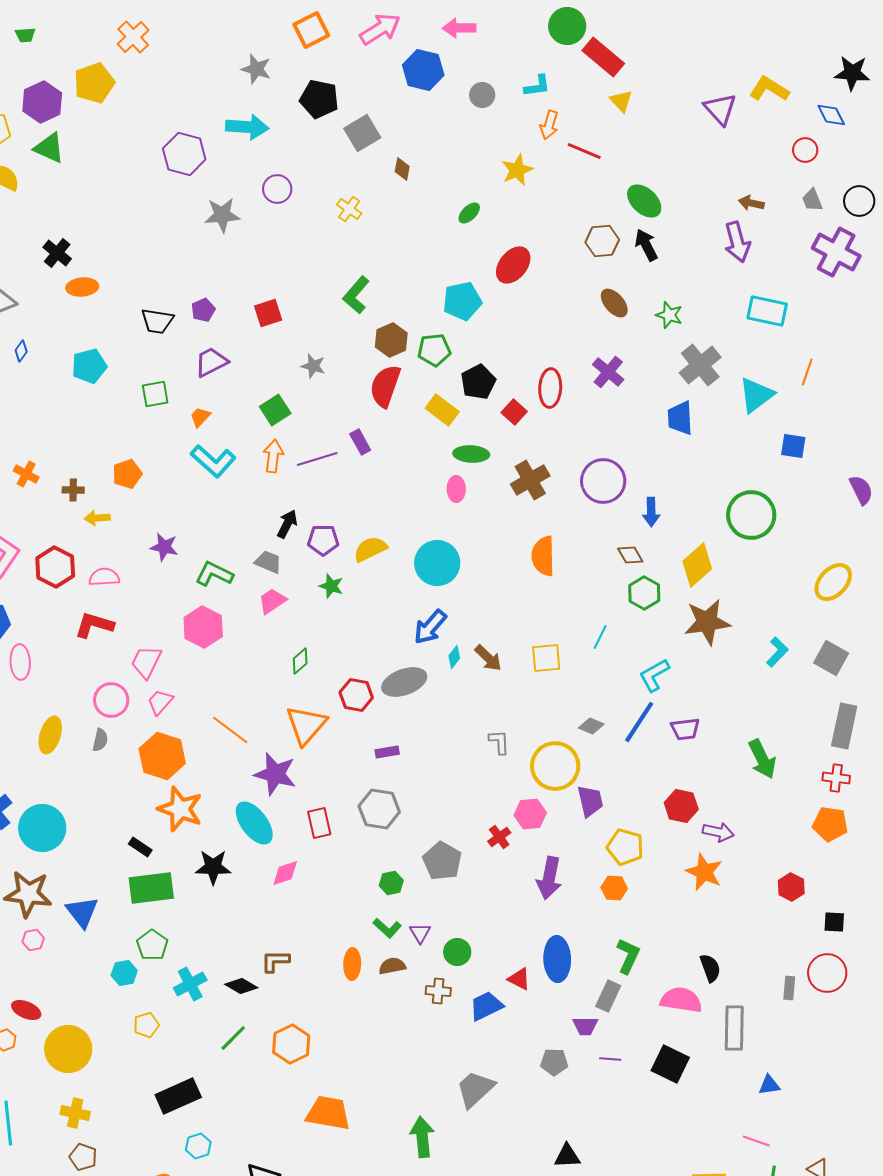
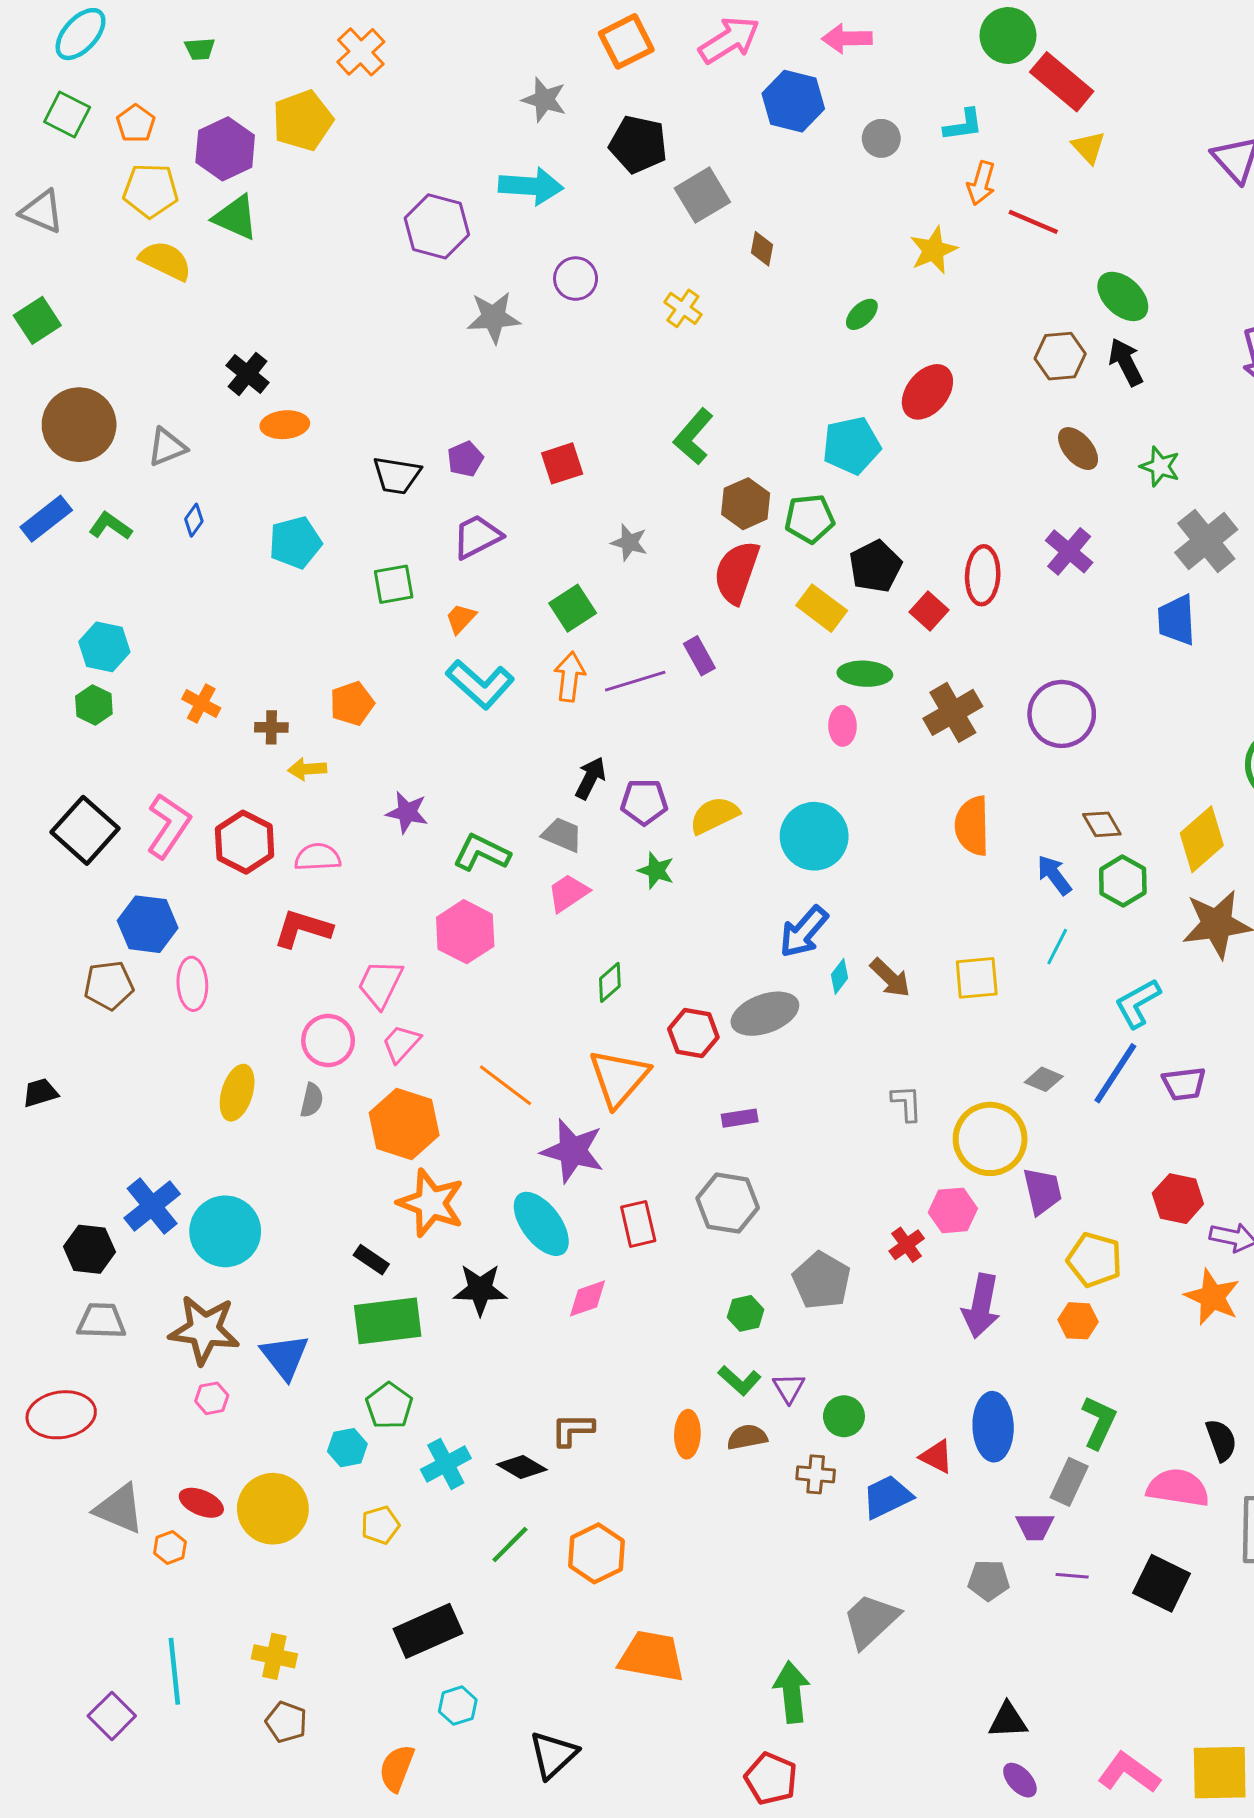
blue arrow: (651, 512) -> (1054, 875), moved, turned 144
yellow circle: (68, 1049) -> (273, 1509), moved

